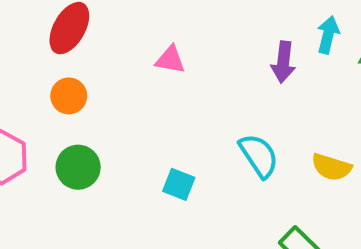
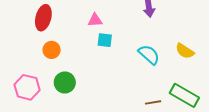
yellow semicircle: (331, 167) -> (185, 51), turned 30
cyan square: (179, 184) -> (105, 40), moved

